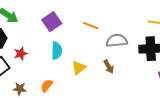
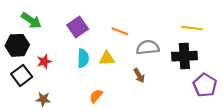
yellow triangle: (79, 68) -> (107, 58), moved, turned 35
orange semicircle: (47, 86) -> (96, 96), moved

